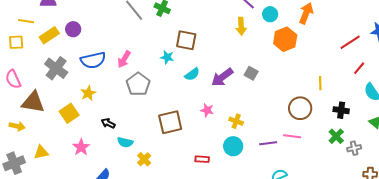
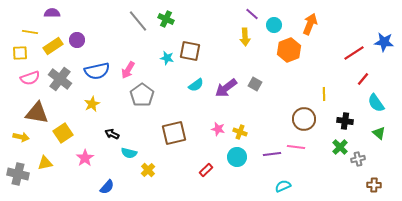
cyan star: (167, 57) -> (167, 58), moved
pink semicircle: (13, 79) -> (30, 78), moved, turned -84
pink star: (207, 110) -> (218, 129), moved
yellow square: (69, 113) -> (63, 133), moved
red rectangle: (202, 159) -> (206, 170), turned -48
gray cross: (14, 163) -> (18, 174), turned 35

